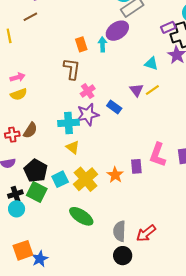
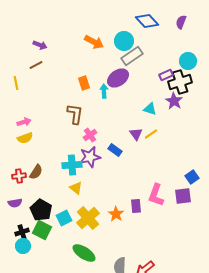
orange rectangle: (81, 44) -> (84, 83), moved

